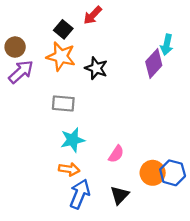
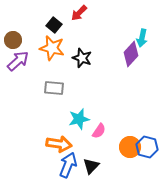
cyan star: (73, 140) -> (79, 119), moved
orange arrow: (69, 169) -> (59, 144), size x1.4
black triangle: (120, 195) -> (91, 166), moved

